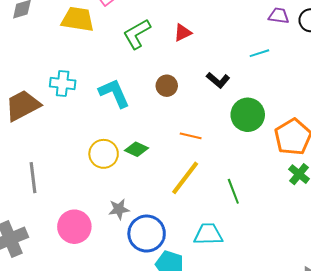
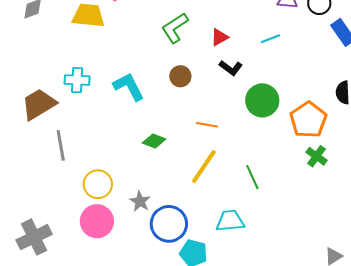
red triangle: (183, 33) -> (219, 37), moved
green L-shape: (137, 34) -> (175, 28), moved
yellow circle: (104, 154) -> (98, 184), moved
gray line: (33, 178) -> (61, 145), moved
gray star: (119, 209) -> (140, 201), turned -30

